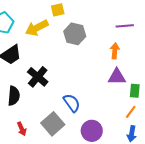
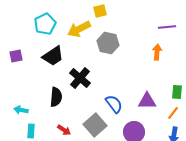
gray hexagon: (75, 34) -> (108, 43), moved
purple triangle: (117, 77) -> (147, 101), moved
red arrow: (22, 129) -> (64, 130), turned -32

